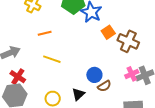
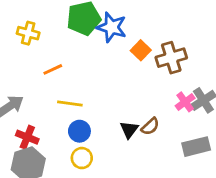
brown cross: (128, 41) -> (171, 58), turned -30
blue circle: (94, 75) -> (79, 131), moved
black triangle: (78, 94) -> (129, 130), moved

